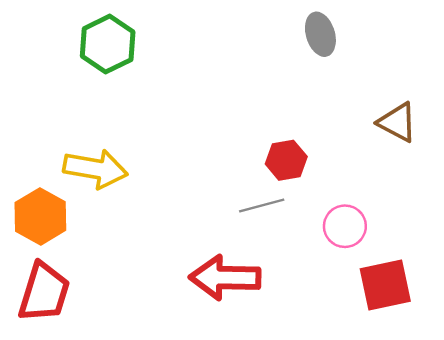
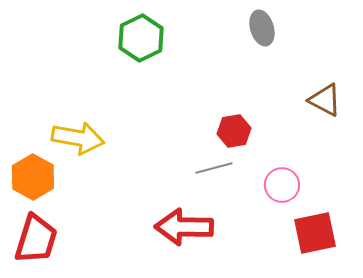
green hexagon: (108, 44) -> (141, 38), moved

